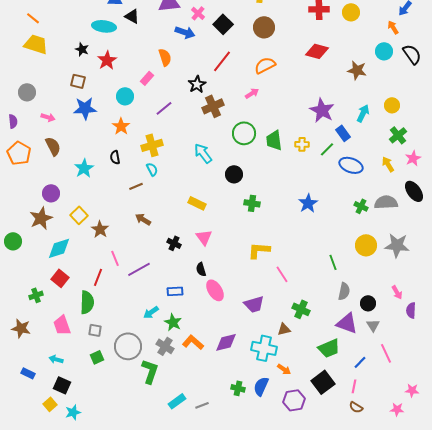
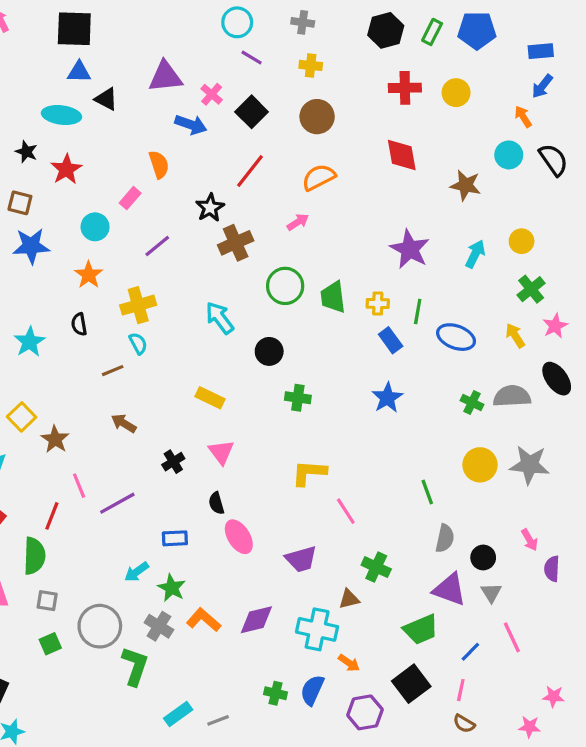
red diamond: (317, 51) -> (402, 155), turned 65
blue rectangle: (343, 133) -> (391, 340), moved
green line: (327, 149) -> (418, 311), turned -35
black cross: (174, 243) -> (173, 462), turned 32

